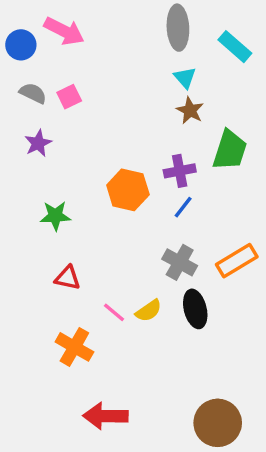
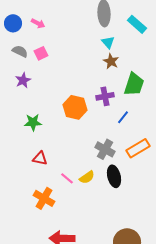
pink arrow: (64, 31) -> (38, 23), moved, size x0.6
blue line: (183, 207) -> (123, 117), moved

